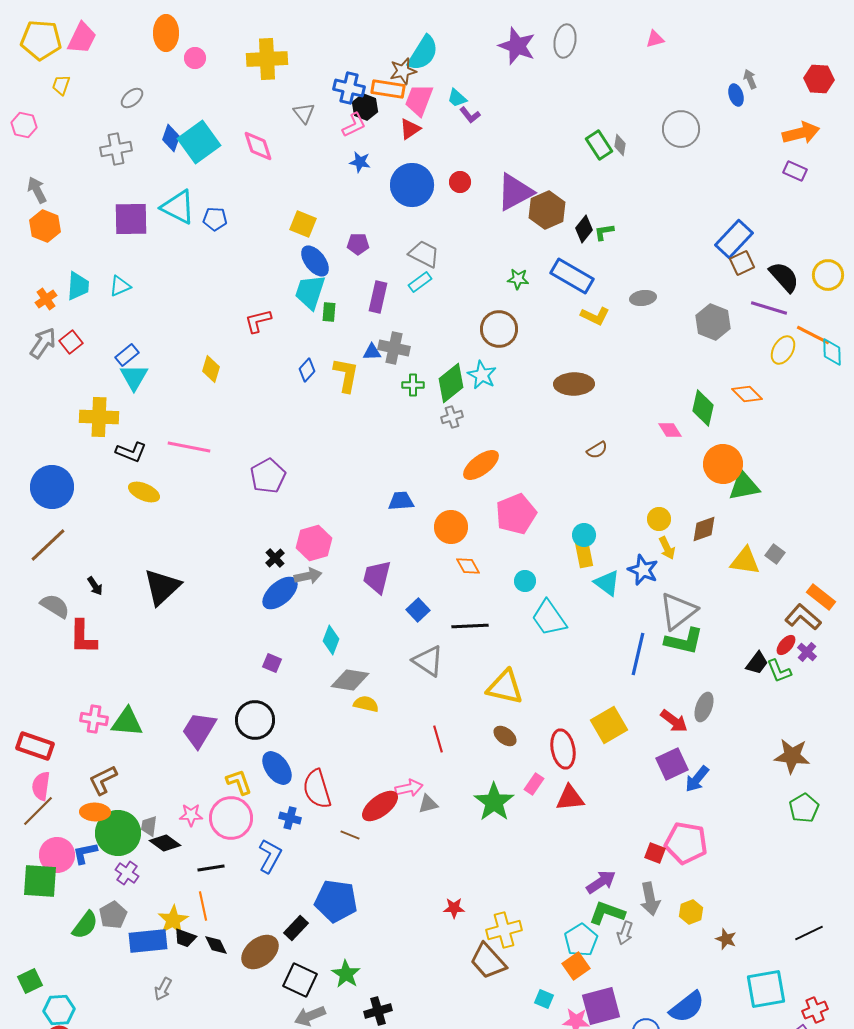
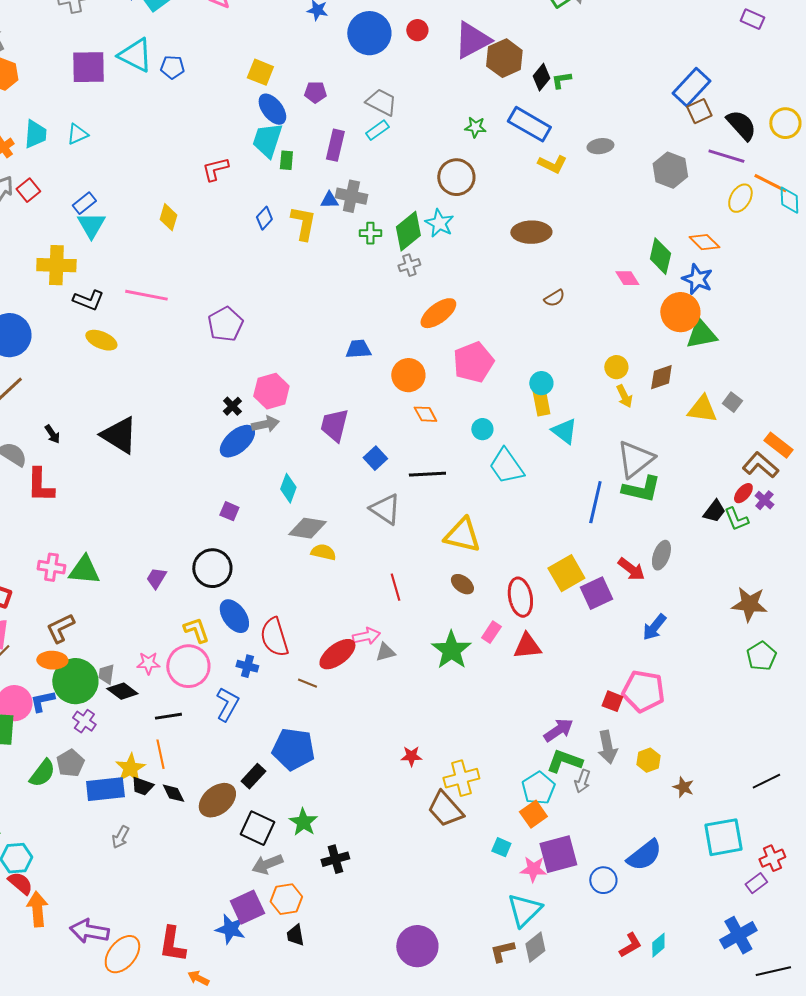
blue star: (643, 570) -> (697, 279), moved
black triangle: (162, 587) -> (119, 435), turned -45
purple trapezoid: (199, 730) -> (156, 578), size x0.6
purple square: (672, 764) -> (596, 593), moved

